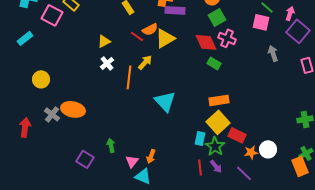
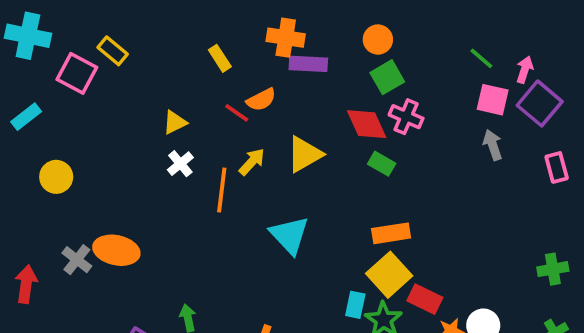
pink square: (261, 22) -> (493, 100), moved
yellow triangle: (165, 38) -> (305, 154), moved
yellow circle: (41, 79) -> (56, 177), moved

